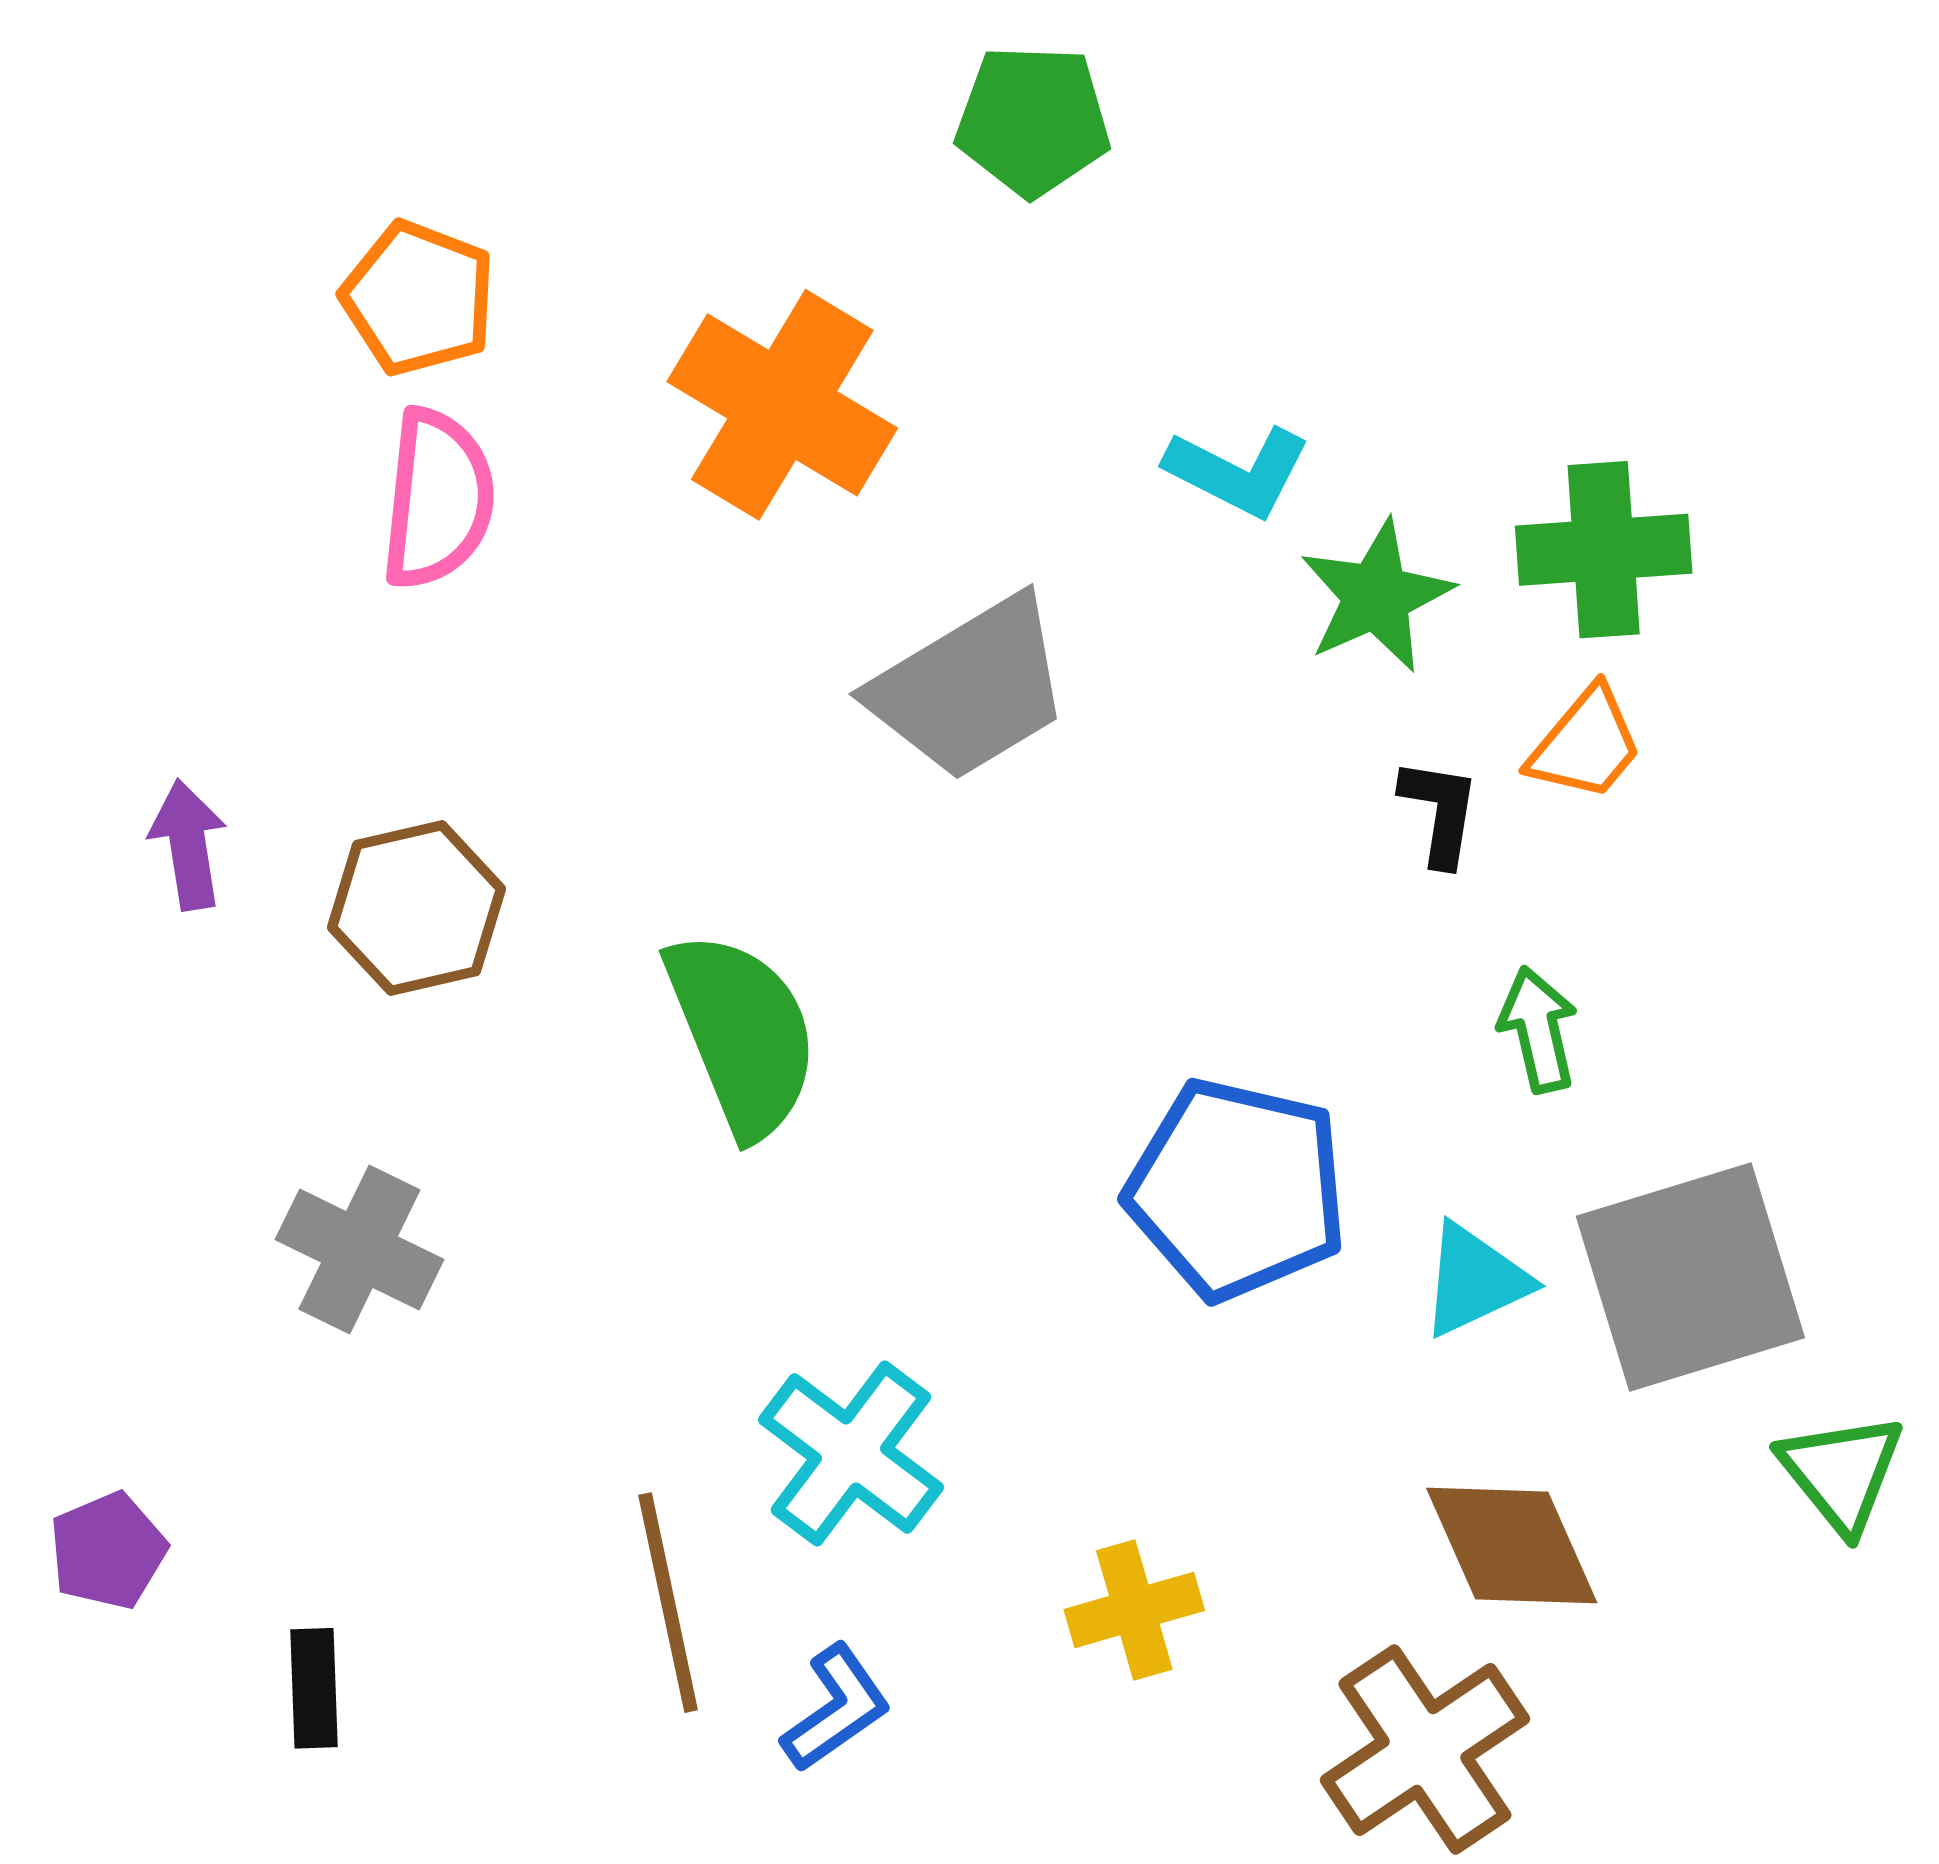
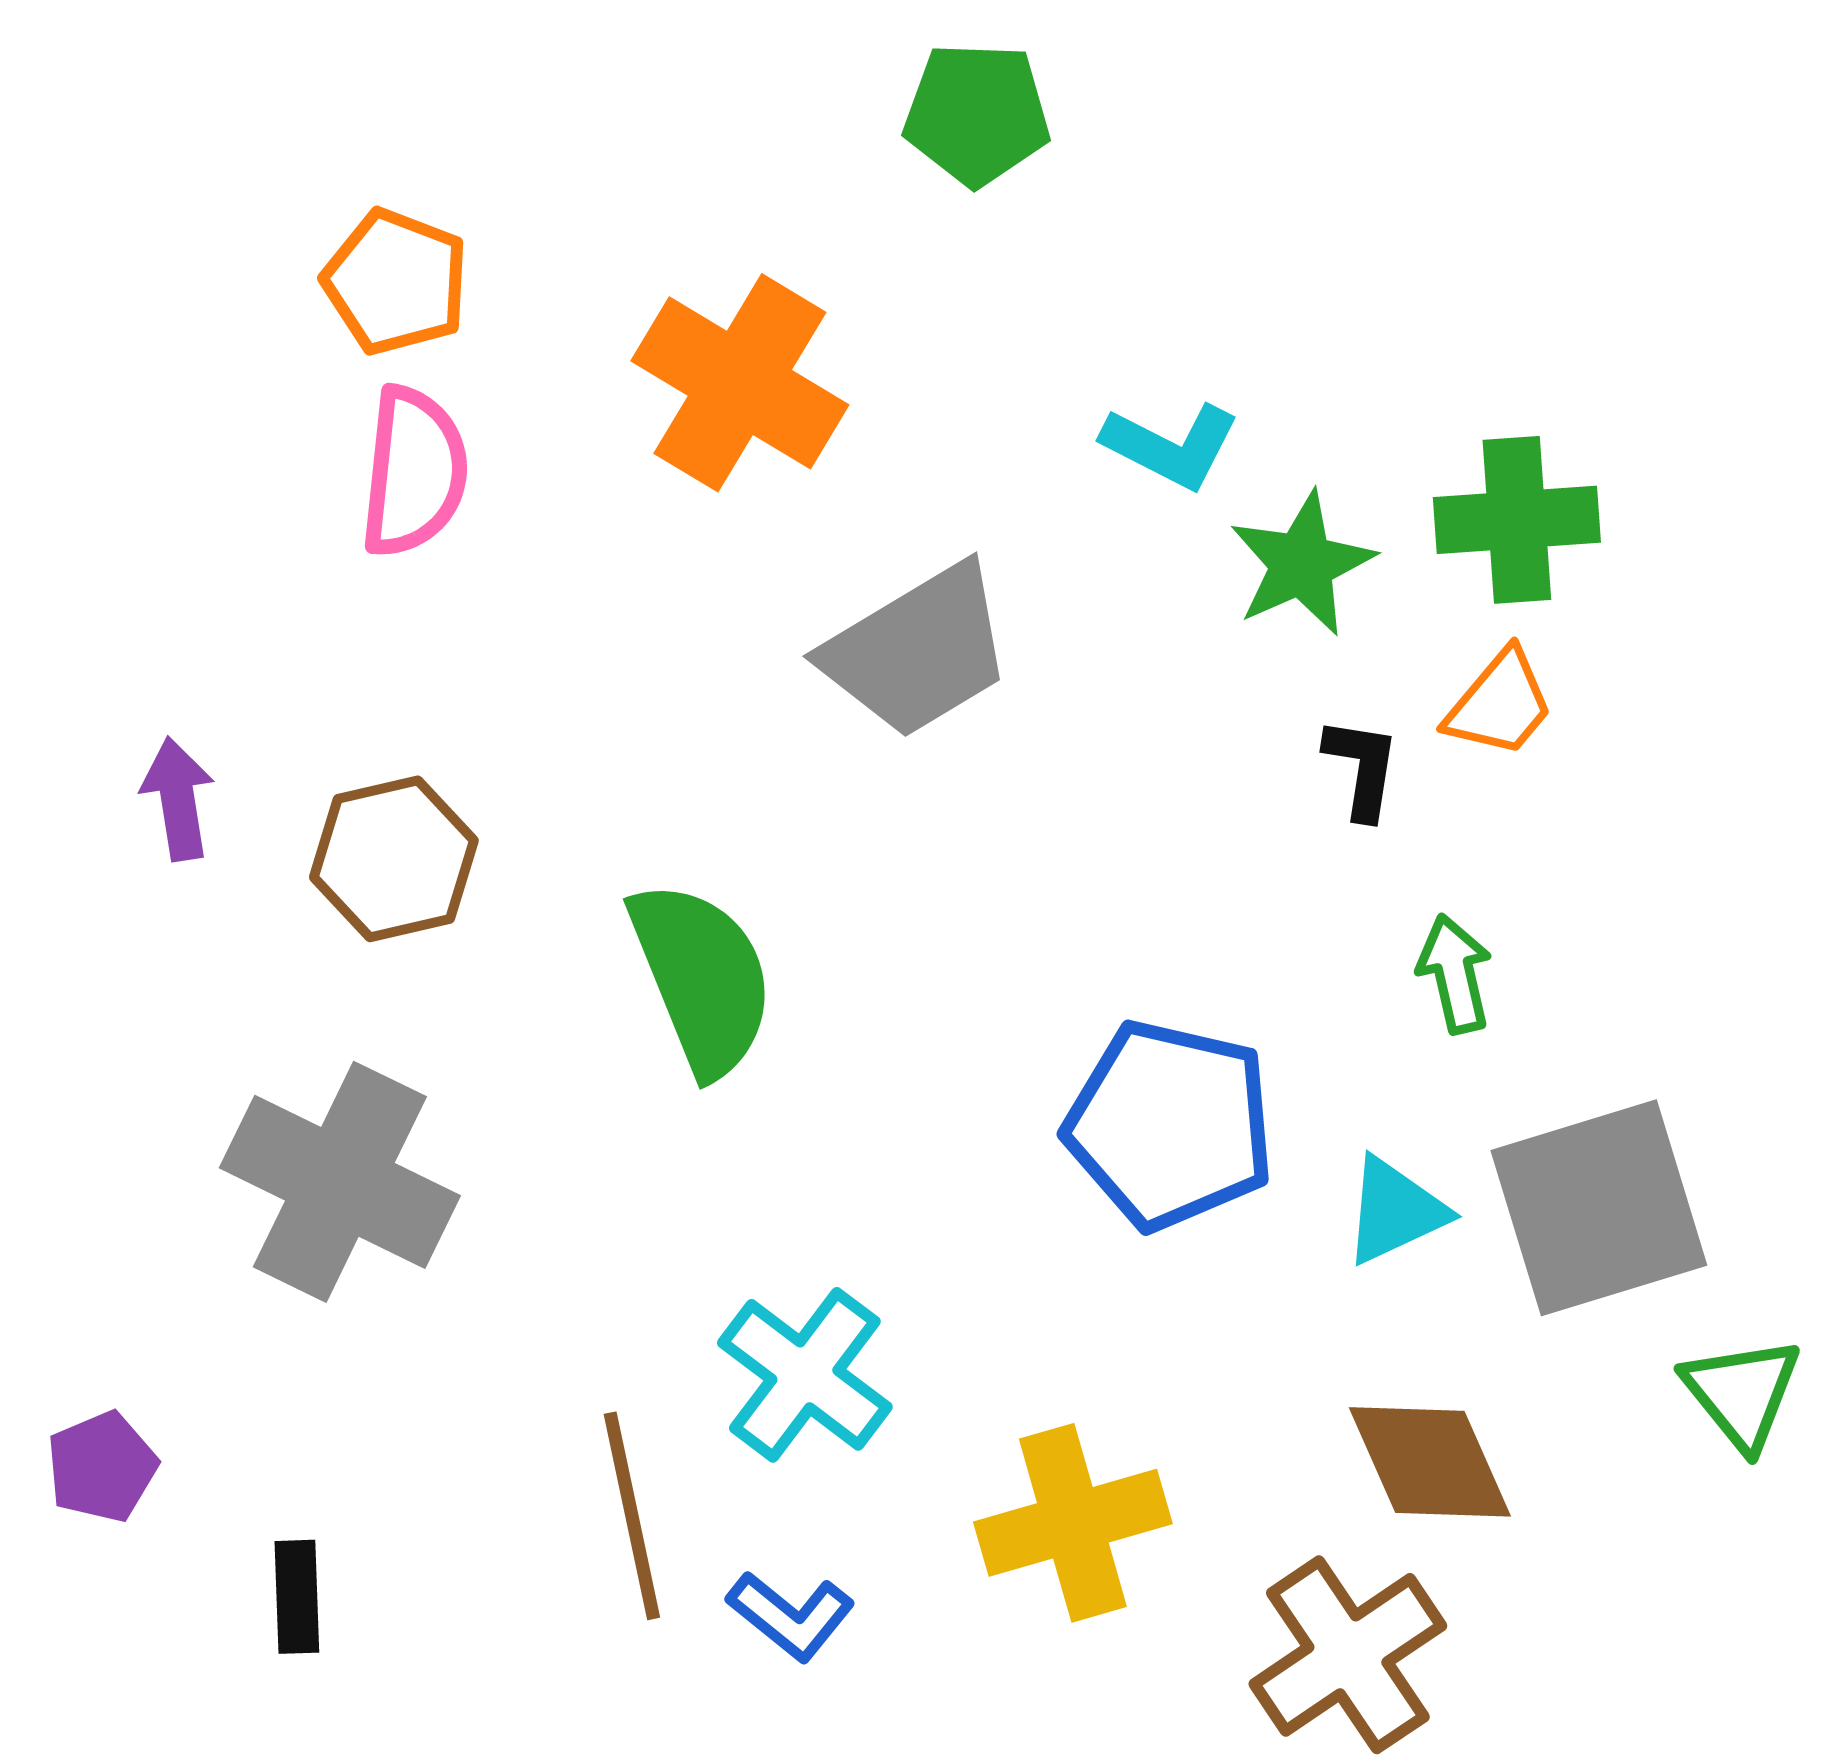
gray cross: (359, 1249) -> (340, 1182), size x1.5
yellow cross: (1134, 1610) -> (1073, 1523), size x1.5
blue L-shape: (836, 1708) -> (791, 1616), turned 74

